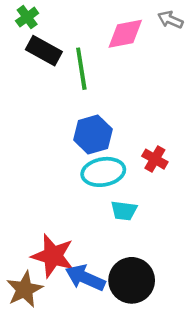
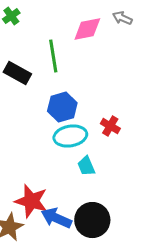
black rectangle: (44, 51) -> (17, 73), moved
cyan trapezoid: (124, 211) -> (86, 166), turned 60

